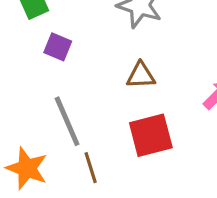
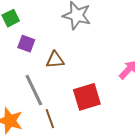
brown triangle: (141, 75) -> (55, 60), moved

